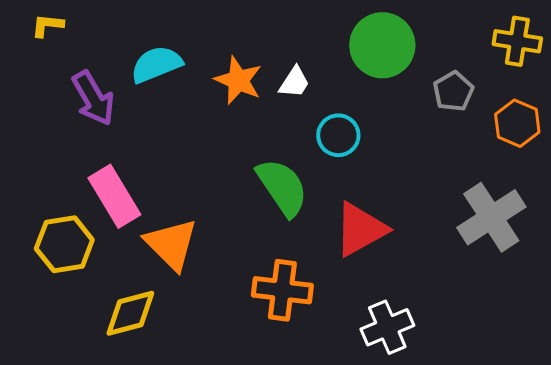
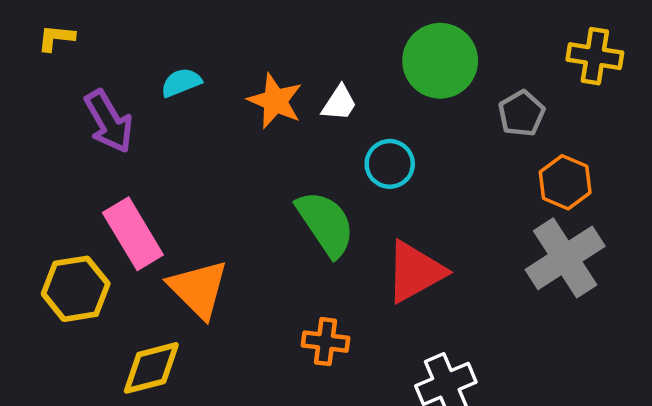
cyan semicircle: (156, 64) -> (181, 83), size x0.7
orange hexagon: (517, 123) -> (565, 182), moved
orange cross: (282, 290) -> (326, 342), size x0.7

